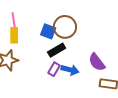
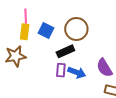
blue square: (48, 31) -> (46, 30), moved
purple rectangle: (54, 69) -> (61, 70), turned -32

